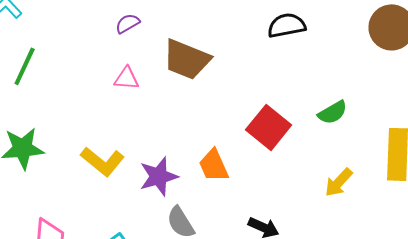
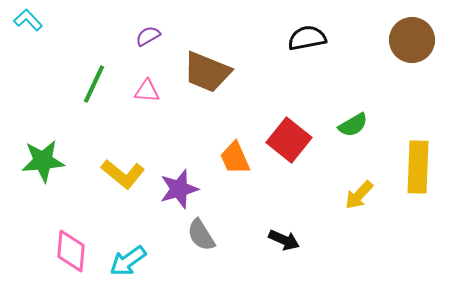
green line: (25, 66) -> (94, 84), moved
orange trapezoid: (214, 165) -> (235, 158), moved

